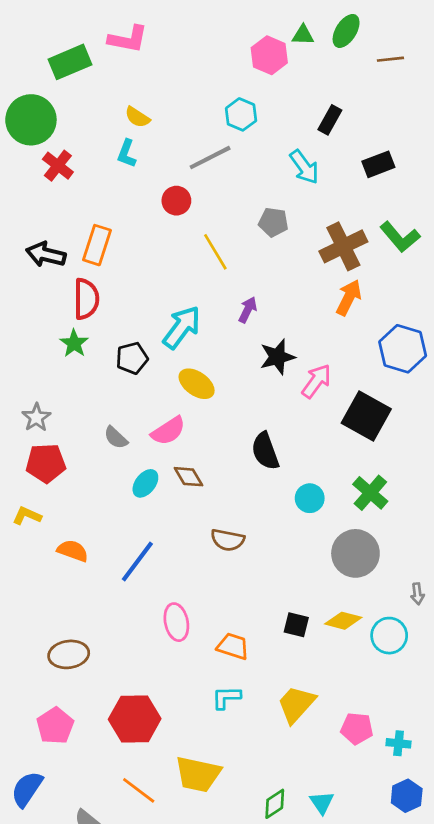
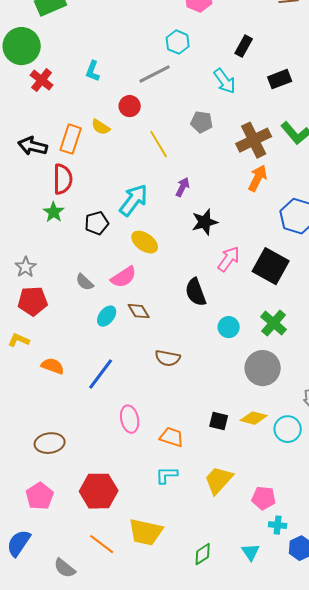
yellow semicircle: (137, 117) -> (101, 127), moved
pink arrow: (316, 381) -> (229, 259), moved
cyan cross: (399, 743) -> (278, 525), moved
cyan triangle: (322, 803) -> (251, 552), moved

